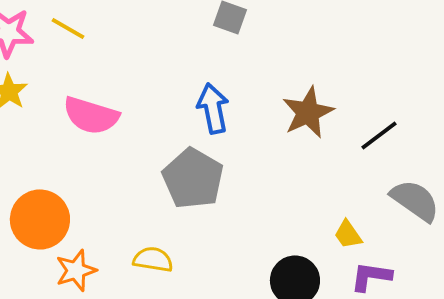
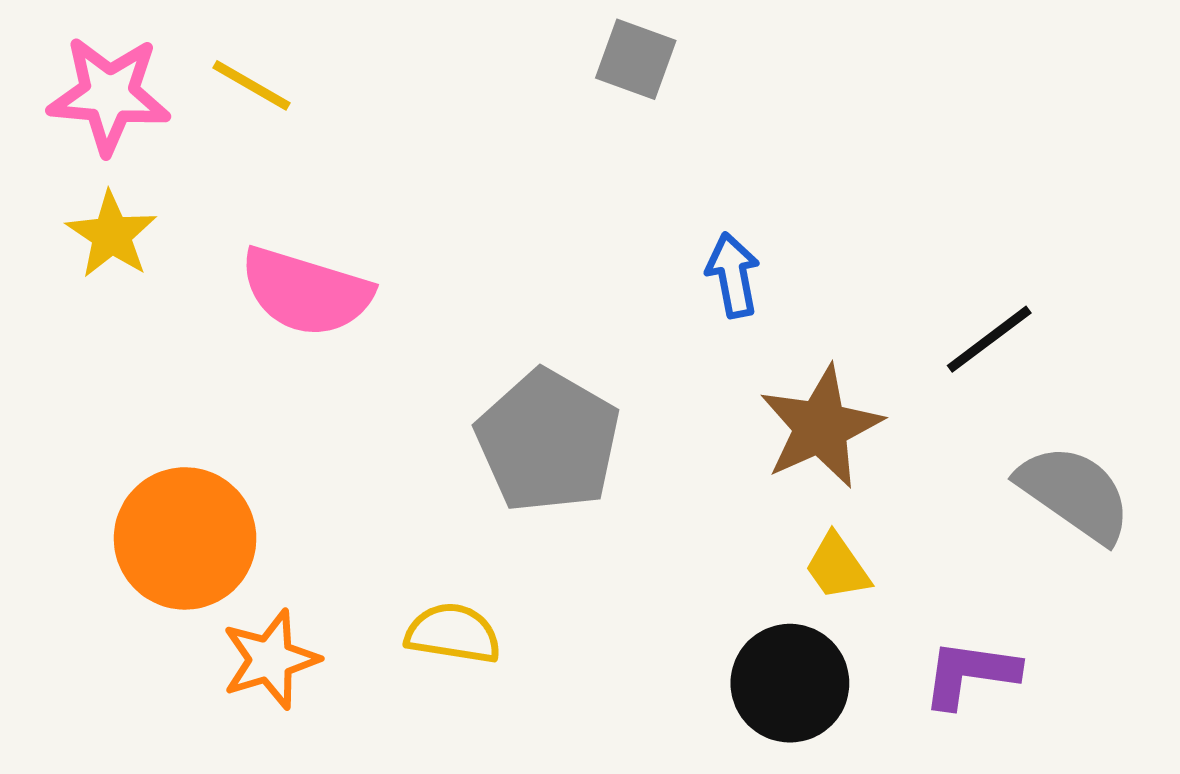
blue arrow: (213, 108) -> (733, 275), moved, size x0.7
brown star: (308, 112) -> (821, 427), moved
yellow trapezoid: (348, 234) -> (837, 567), moved

